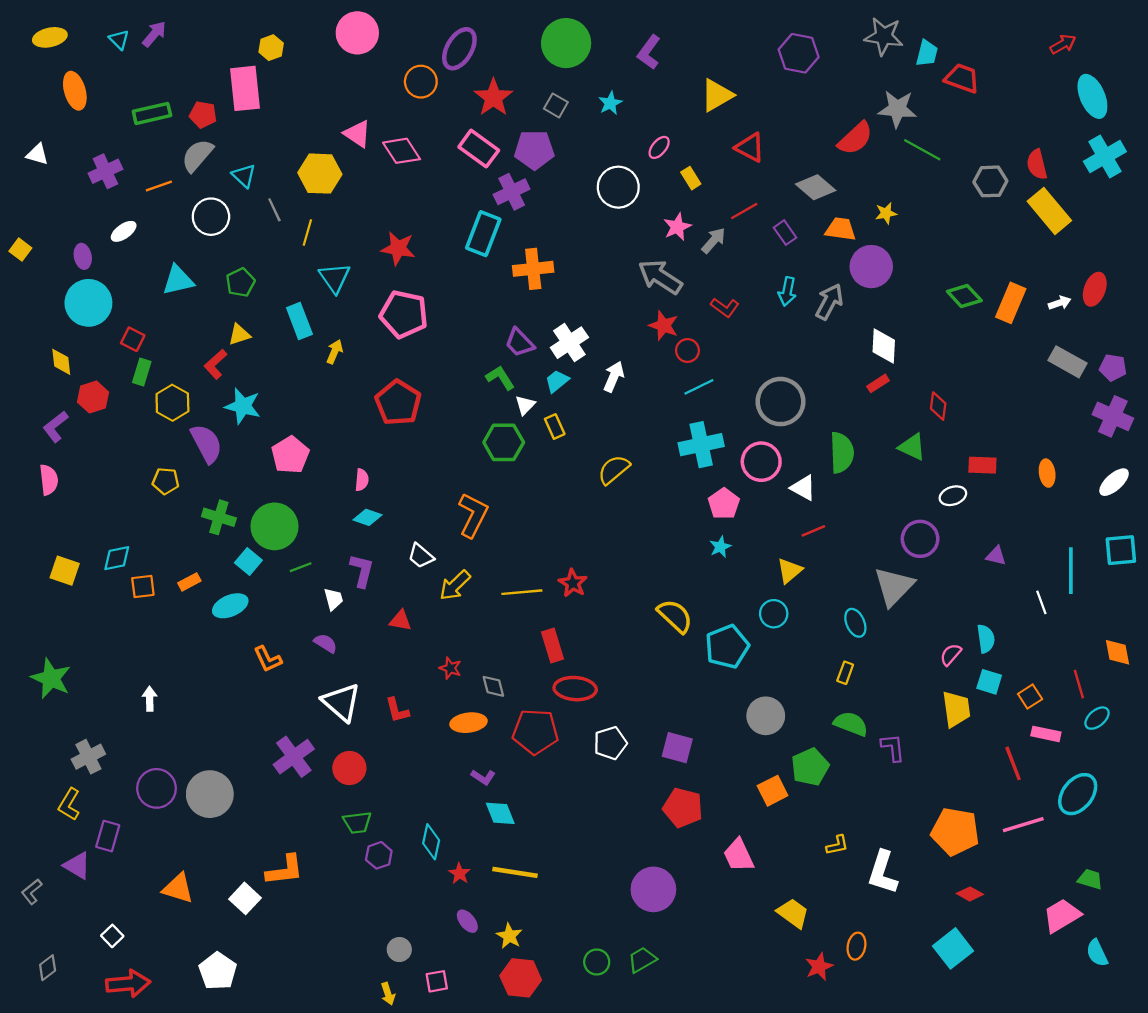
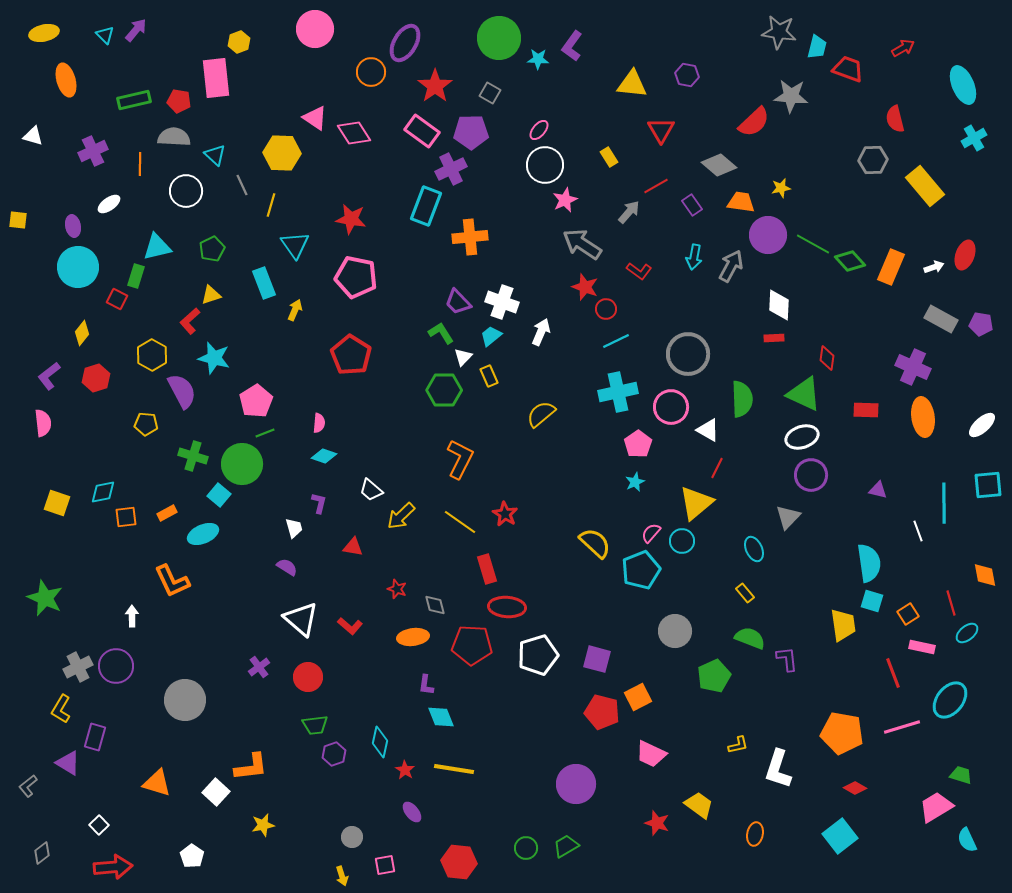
red arrow: (1063, 44) -> (903, 48), moved
purple hexagon: (799, 53) -> (687, 75), moved, size x0.7
yellow triangle: (717, 95) -> (632, 84), turned 36
cyan star: (610, 103) -> (538, 59), moved, turned 30
pink ellipse: (659, 147) -> (539, 130), moved
red triangle: (750, 147) -> (661, 130), turned 32
green line: (922, 150) -> (813, 244), moved
gray semicircle: (197, 155) -> (174, 137), turned 52
cyan cross: (1105, 157) -> (974, 138), size x0.7
red semicircle: (1037, 164) -> (895, 119), moved
orange line: (159, 186) -> (140, 164), turned -70
pink star: (677, 227) -> (565, 200), moved
yellow square: (20, 250) -> (18, 220), turned -30
white cross: (569, 343) -> (502, 302), turned -36
yellow diamond: (61, 362) -> (82, 333), moved, turned 45
green rectangle: (142, 372) -> (136, 276), moved
red rectangle: (878, 383) -> (774, 338), turned 30
red hexagon: (93, 397) -> (96, 378), moved
purple cross: (1113, 416) -> (913, 367), moved
green triangle: (912, 447) -> (804, 394), size x1.4
orange ellipse: (1047, 473) -> (923, 417), size x1.6
white ellipse: (953, 496) -> (802, 437), moved, size x1.4
orange L-shape: (473, 515) -> (460, 459), moved
red line: (813, 531) -> (717, 468), turned -40
green line: (301, 567) -> (265, 433), moved
purple L-shape: (362, 571) -> (319, 503), size x0.7
yellow triangle: (790, 571) -> (696, 503), size x1.5
gray triangle: (894, 586) -> (788, 517), size x0.7
yellow line: (522, 592) -> (460, 522), turned 40
cyan semicircle: (986, 639) -> (869, 563), size x1.5
pink semicircle: (951, 655) -> (651, 533), moved
orange L-shape: (268, 659) -> (172, 581), moved, size x1.4
yellow rectangle: (845, 673) -> (745, 593), turned -60
red L-shape: (397, 710) -> (350, 626), turned -35
white pentagon: (610, 743) -> (538, 655), size x1.4
purple cross: (294, 757) -> (259, 667), size x0.6
purple L-shape: (483, 777) -> (426, 685), turned 65
purple circle: (157, 788) -> (116, 666), moved
orange square: (773, 791) -> (638, 697), moved
pink trapezoid: (739, 855) -> (651, 754), turned -40
yellow star: (509, 936) -> (263, 825), moved, turned 30
red star: (819, 967) -> (657, 823), moved, turned -30
white pentagon: (218, 971) -> (192, 856), size x0.7

